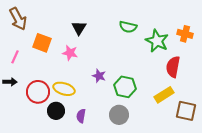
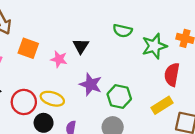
black triangle: (79, 28) -> (81, 46), moved
green star: (157, 41) -> (154, 46), turned 30
purple star: (99, 76) -> (91, 84), size x1.5

